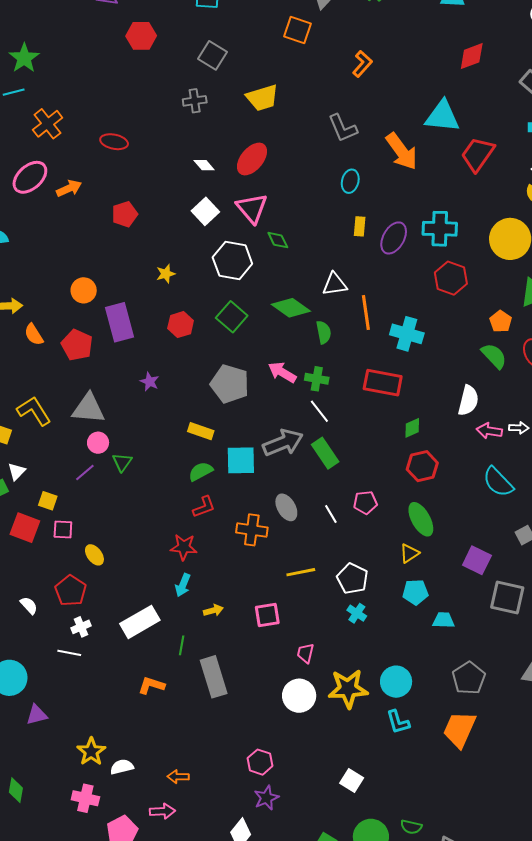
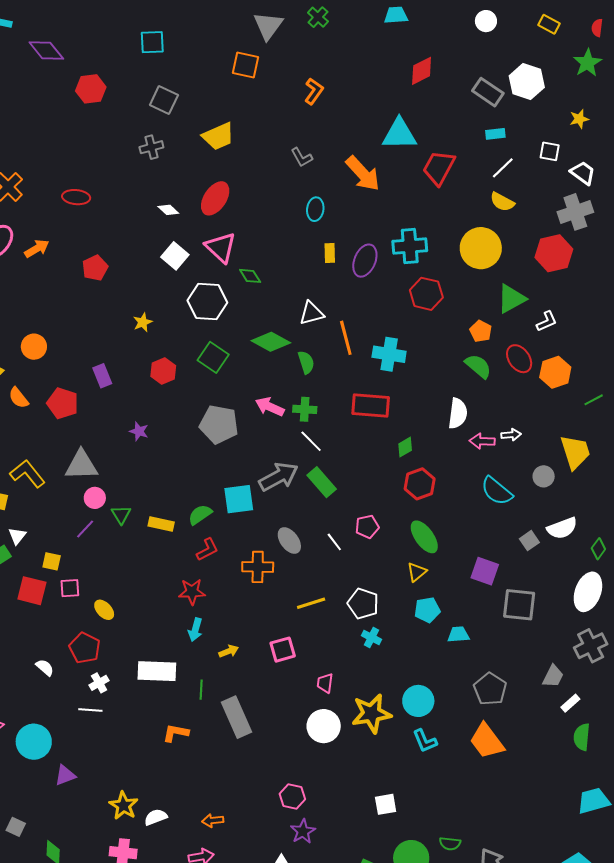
gray L-shape: (343, 128) -> (302, 157), size x0.7
orange circle: (84, 290) -> (34, 347), moved
purple rectangle: (120, 322) -> (102, 376), size x0.6
yellow rectangle: (201, 431) -> (161, 524), moved
white rectangle: (140, 622) -> (157, 671), turned 39
orange trapezoid: (459, 729) -> (487, 741), turned -54
white square: (352, 781) -> (386, 804), turned -35

